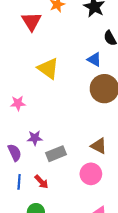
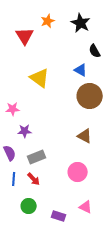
purple star: (35, 138) -> (25, 131), moved
brown triangle: (99, 146) -> (85, 136), moved
gray rectangle: (56, 154) -> (37, 157), moved

